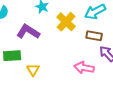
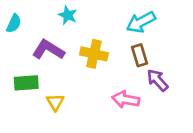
yellow cross: (66, 22) -> (94, 54), moved, turned -30
brown rectangle: (94, 36) -> (140, 55), turned 63

